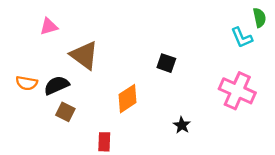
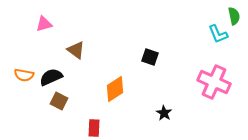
brown triangle: (84, 55) -> (76, 50), size x0.7

